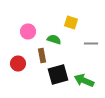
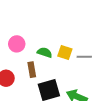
yellow square: (71, 22) -> (65, 53), moved

